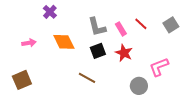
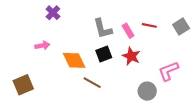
red line: (141, 24) -> (149, 25), turned -32
orange diamond: (64, 42) -> (74, 60), moved
pink arrow: (29, 43) -> (42, 46), moved

